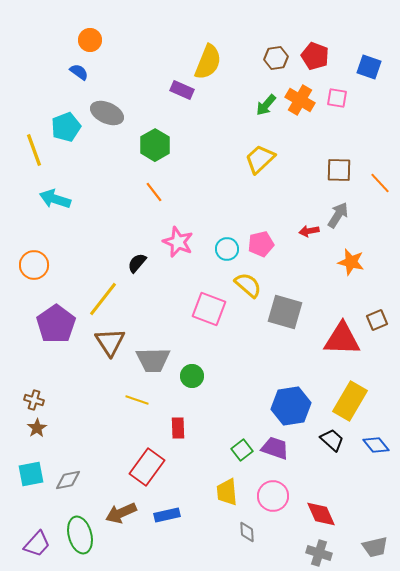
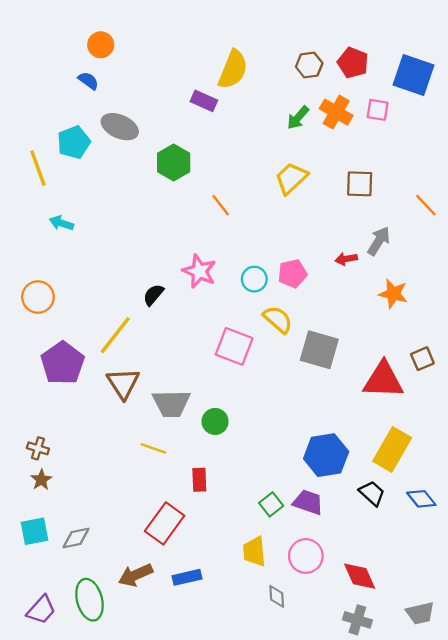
blue square: (369, 67) -> (413, 75), size x1.5
brown square: (339, 170) -> (360, 184), moved
orange line: (154, 192) -> (221, 205), moved
cyan arrow: (55, 199) -> (61, 223), size x0.7

